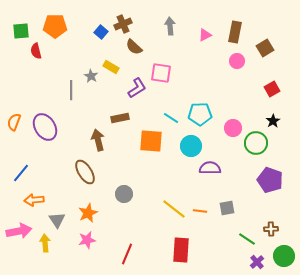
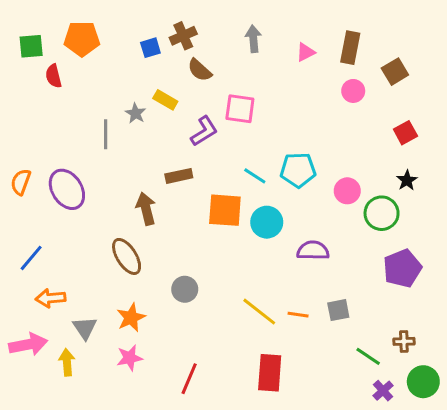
blue square: (101, 32) -> (150, 48), turned 32
cyan circle: (191, 146) -> (267, 222), moved
purple pentagon: (270, 180) -> (402, 268), turned 30

